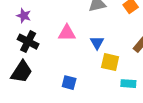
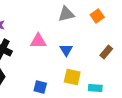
yellow square: (110, 62) -> (72, 77), moved

